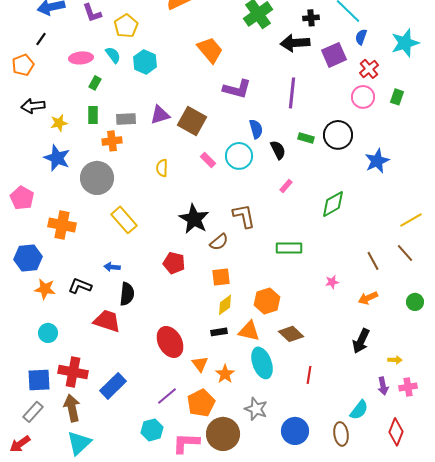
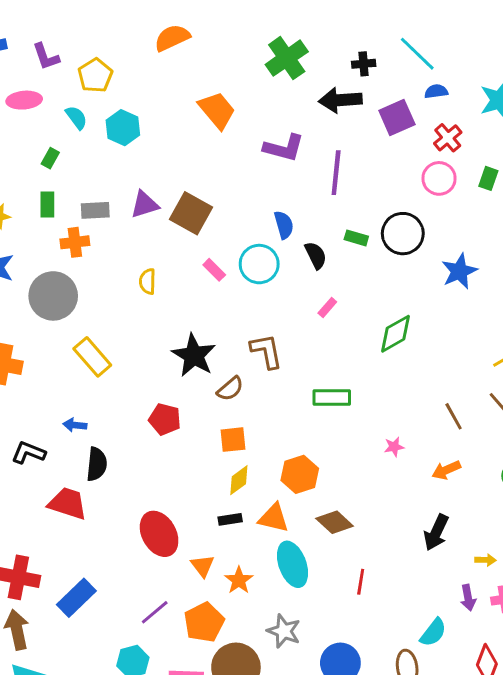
blue semicircle: (361, 37) -> (436, 91), turned 63
pink ellipse: (81, 58) -> (24, 100), moved
purple L-shape: (237, 89) -> (284, 148), moved

